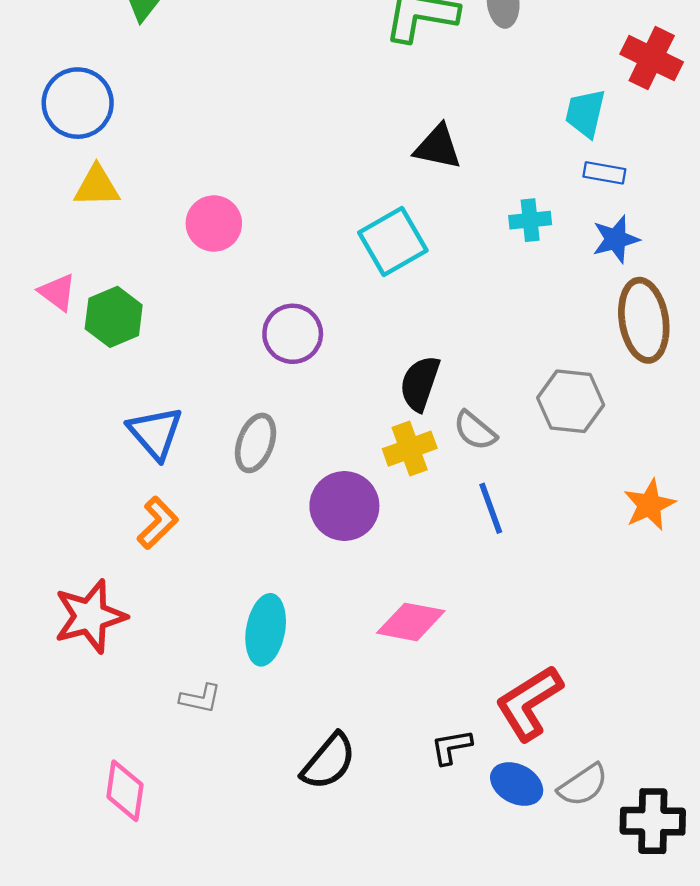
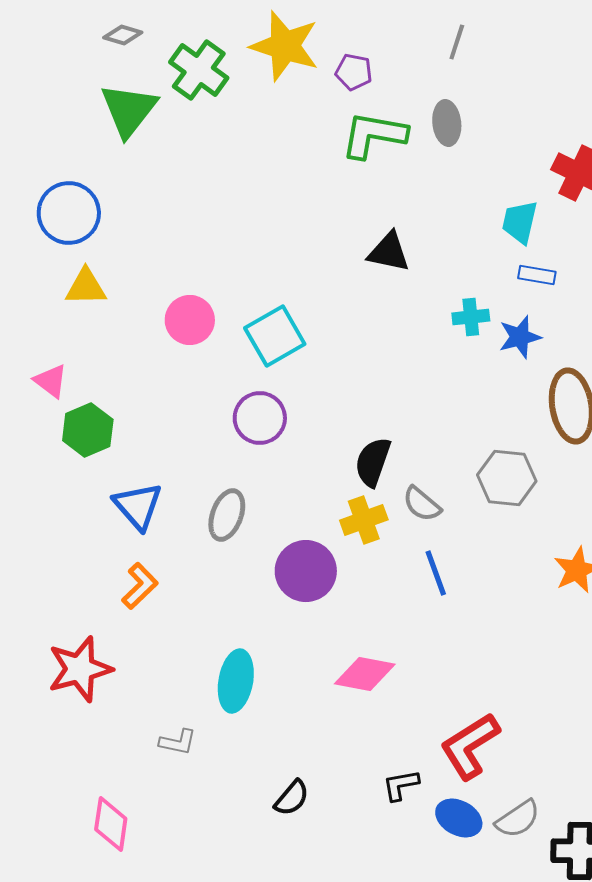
blue star: (616, 239) -> (520, 337), moved
cyan square: (393, 242) -> (275, 336), moved
green hexagon: (114, 317) -> (88, 430), moved
black semicircle: (329, 761) -> (292, 798), size x0.7

